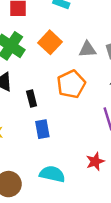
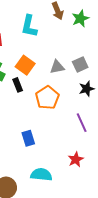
black rectangle: (32, 98) -> (18, 85), moved

